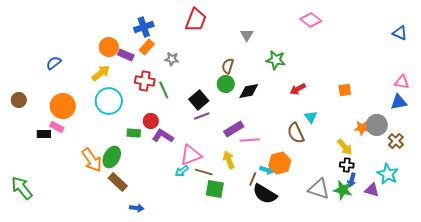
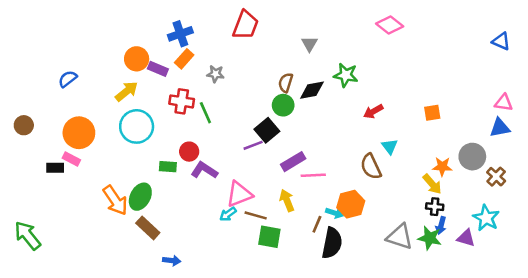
black diamond: (249, 91) -> (312, 90), moved
black square: (199, 100) -> (267, 130), moved
orange star: (362, 128) -> (442, 167), moved
black semicircle: (265, 194) -> (332, 243), turned -110

